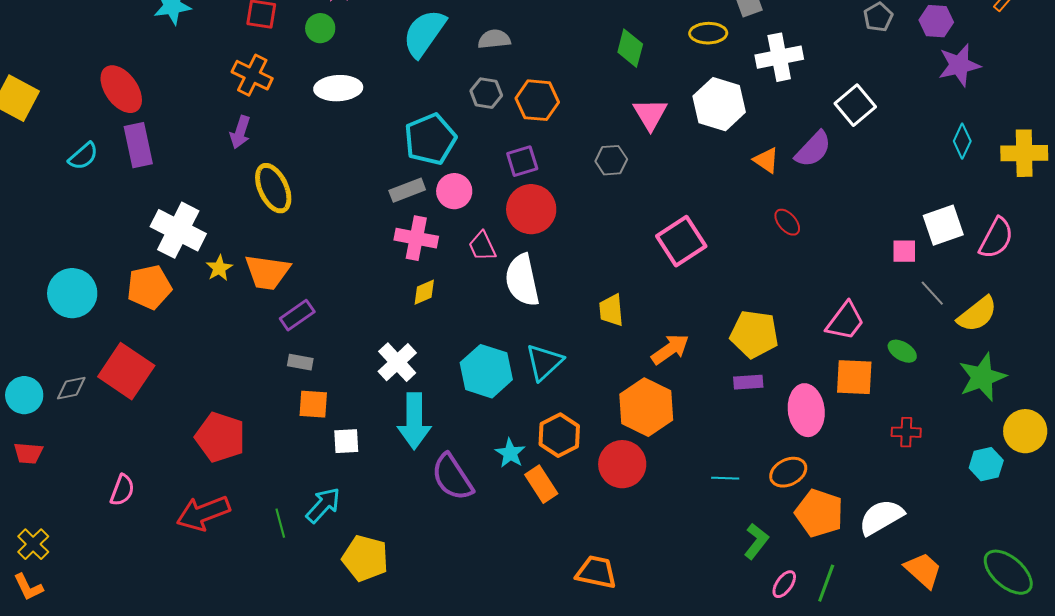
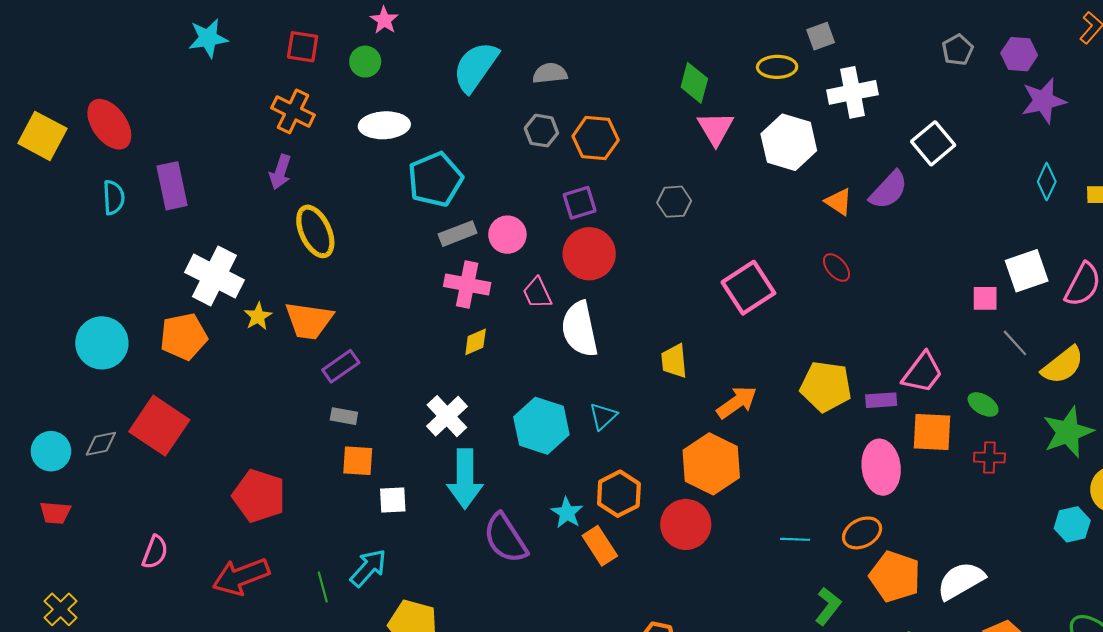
red ellipse: (121, 89) -> (109, 124), moved
pink triangle: (650, 114) -> (716, 128), moved
cyan pentagon: (430, 139) -> (435, 179), moved
cyan semicircle: (83, 156) -> (114, 197), turned -52
red ellipse: (787, 222) -> (837, 268), moved
cyan triangle: (544, 362) -> (603, 416), size x0.7
purple rectangle: (748, 382) -> (881, 400), moved
red cross: (906, 432) -> (989, 458), moved

